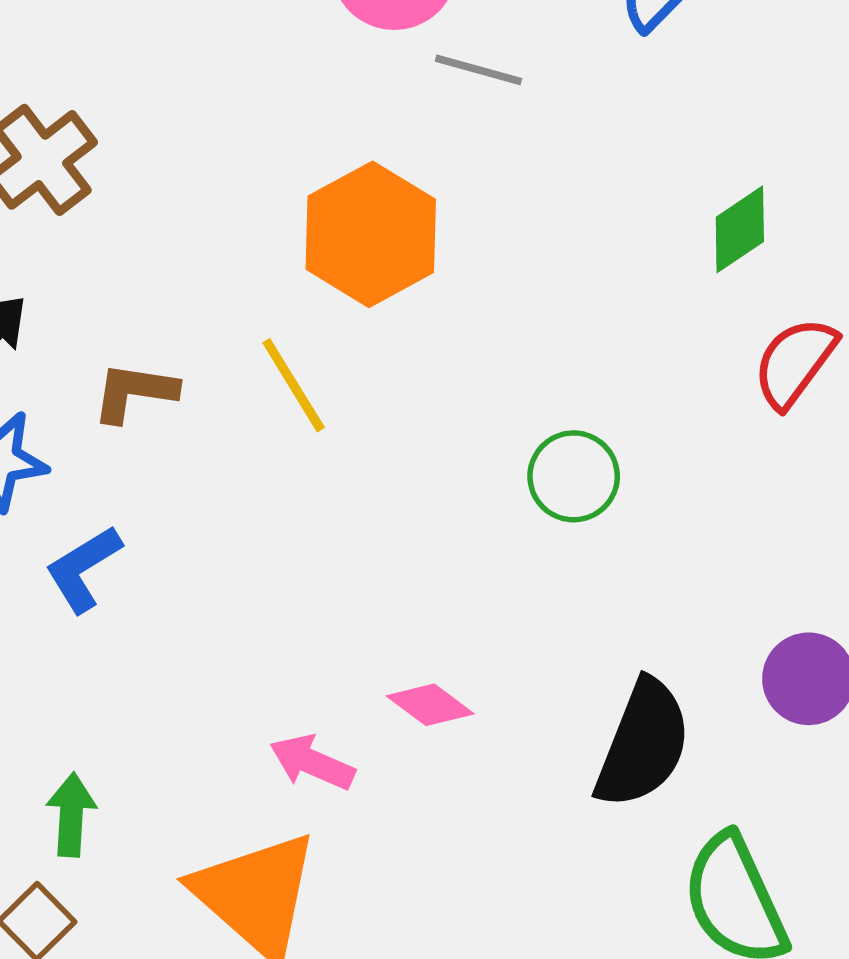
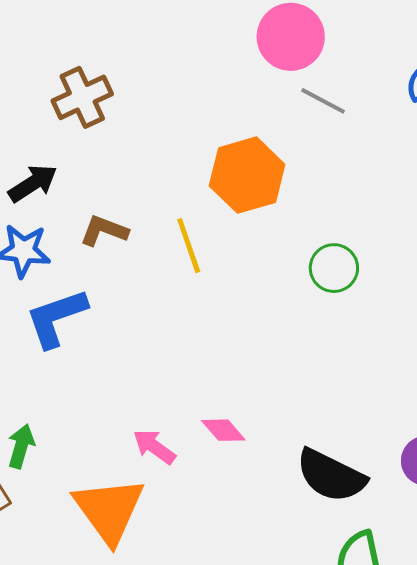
green circle: (574, 476) -> (334, 268), moved
blue L-shape: (83, 569) -> (56, 318), size x1.4
black semicircle: (643, 744) -> (331, 476), turned 82

